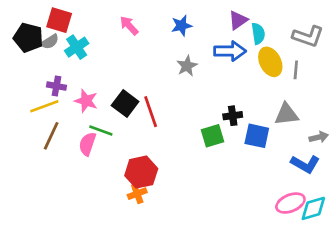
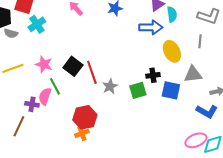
gray semicircle: (50, 42) -> (11, 33), moved, turned 48
yellow ellipse: (270, 62) -> (172, 51), moved
gray star: (187, 66) -> (110, 86), moved
purple cross: (56, 86) -> (32, 104), moved
green line: (101, 130) -> (55, 86), turned 42
brown line: (51, 136) -> (19, 126), moved

